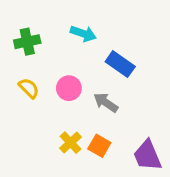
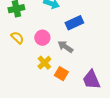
blue rectangle: (120, 64) -> (74, 23), turned -60
yellow cross: (70, 143) -> (44, 63), moved

